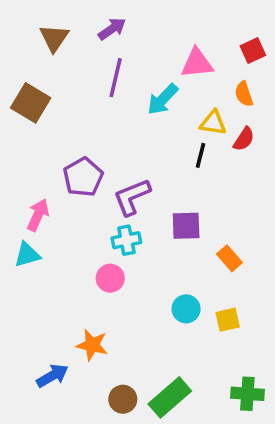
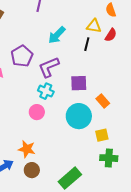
cyan arrow: (163, 99) -> (57, 35), moved
cyan cross: (126, 240) -> (46, 91), turned 35
cyan circle: (186, 309) -> (79, 116), moved, size x1.6
green cross: (247, 394) -> (109, 158), moved
brown circle: (123, 399) -> (32, 170), moved

